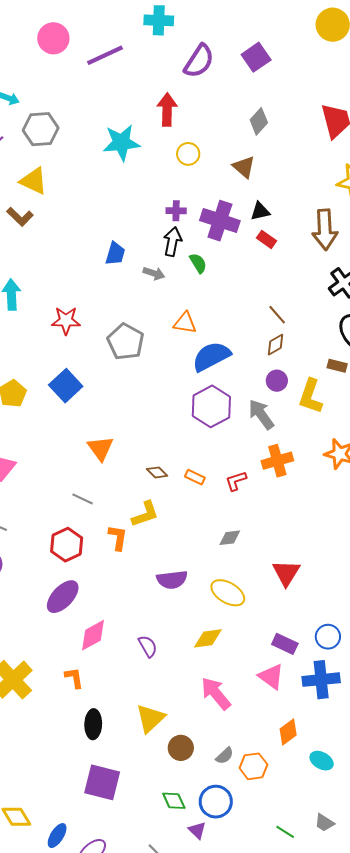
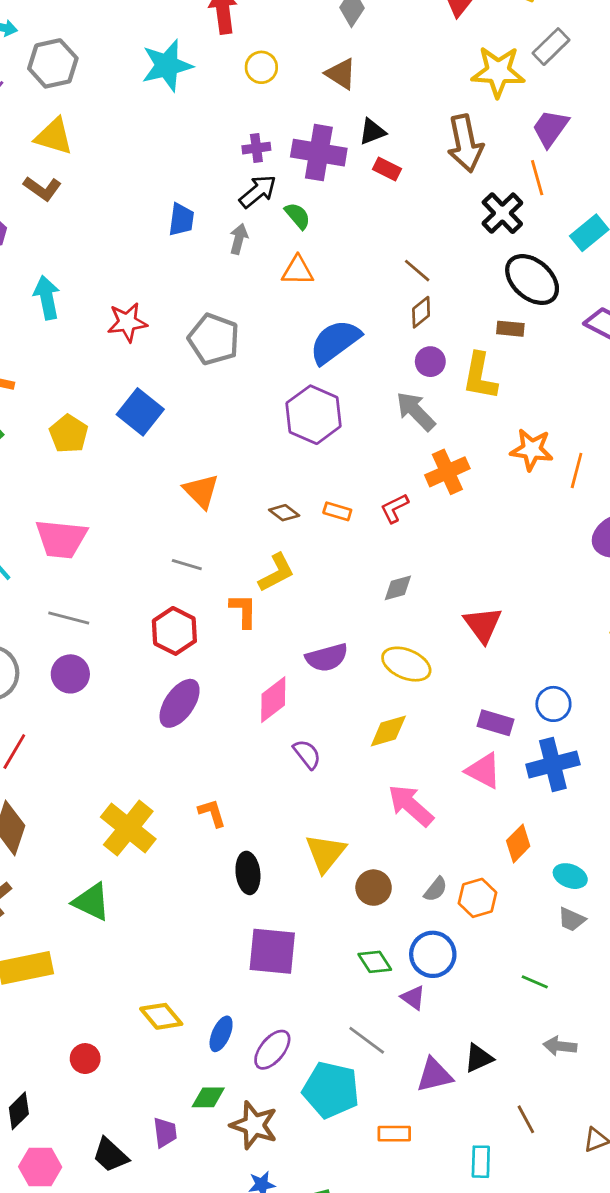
black arrow: (172, 242) -> (258, 191), turned 48
gray arrow: (154, 273) -> (239, 239), turned -85
orange triangle: (185, 323) -> (298, 271), moved
purple hexagon: (211, 406) -> (314, 415), moved
pink diamond: (93, 635) -> (273, 700), moved
gray trapezoid: (324, 823) -> (572, 919), moved

